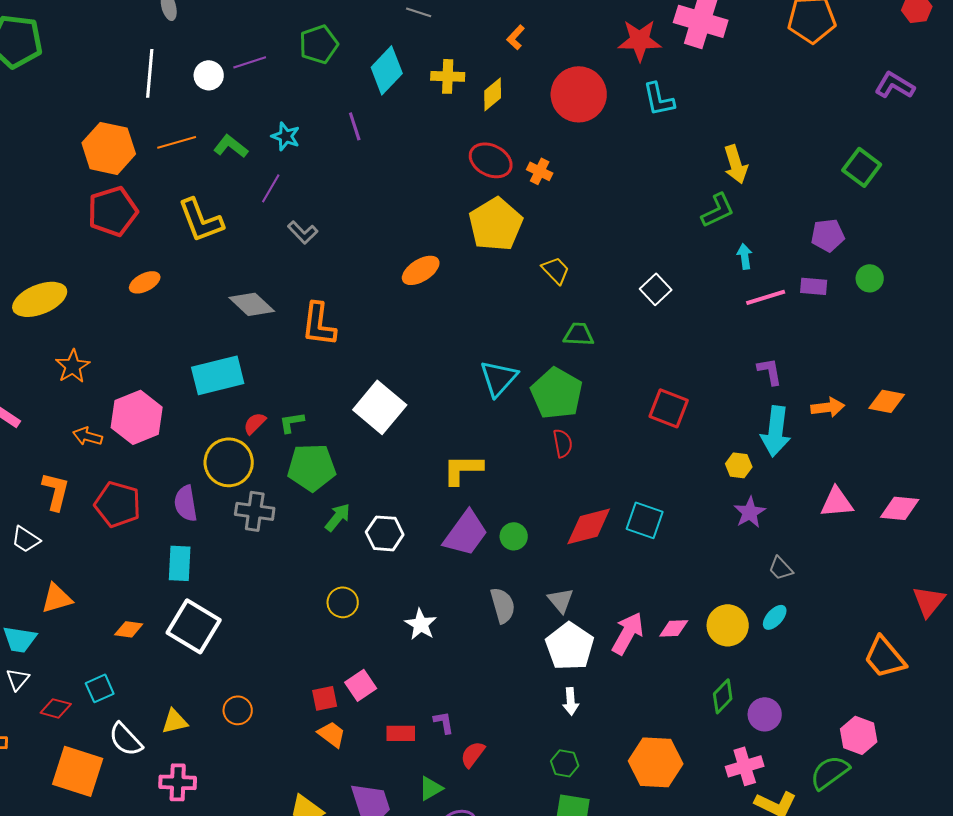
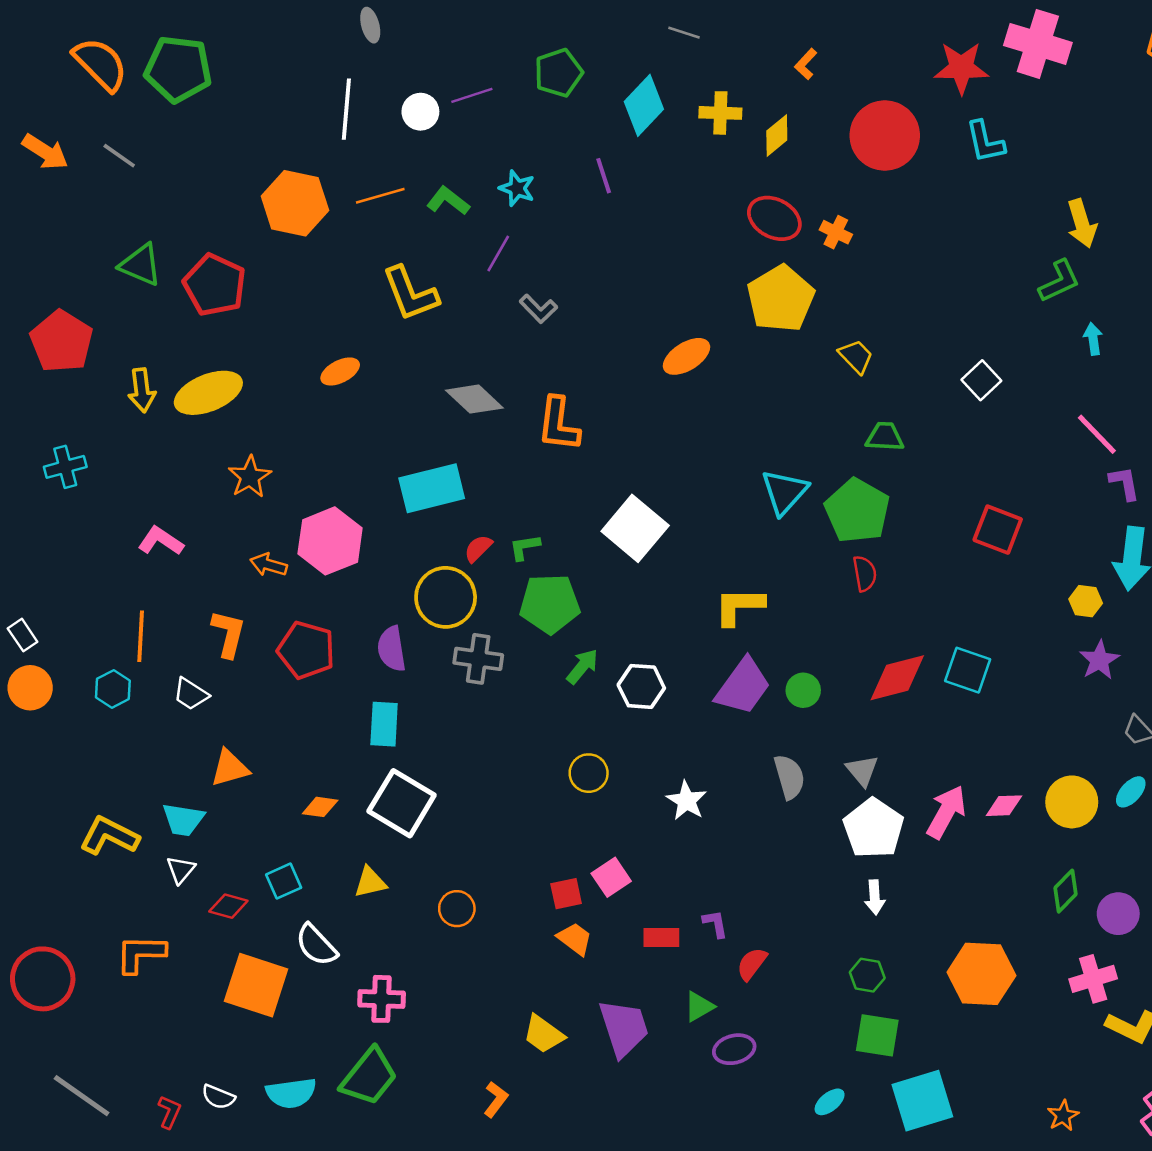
red pentagon: (113, 211) -> (215, 285), moved, turned -30
pink line: (766, 297) -> (1097, 434), moved, turned 63
yellow triangle: (175, 721) -> (370, 882), moved

